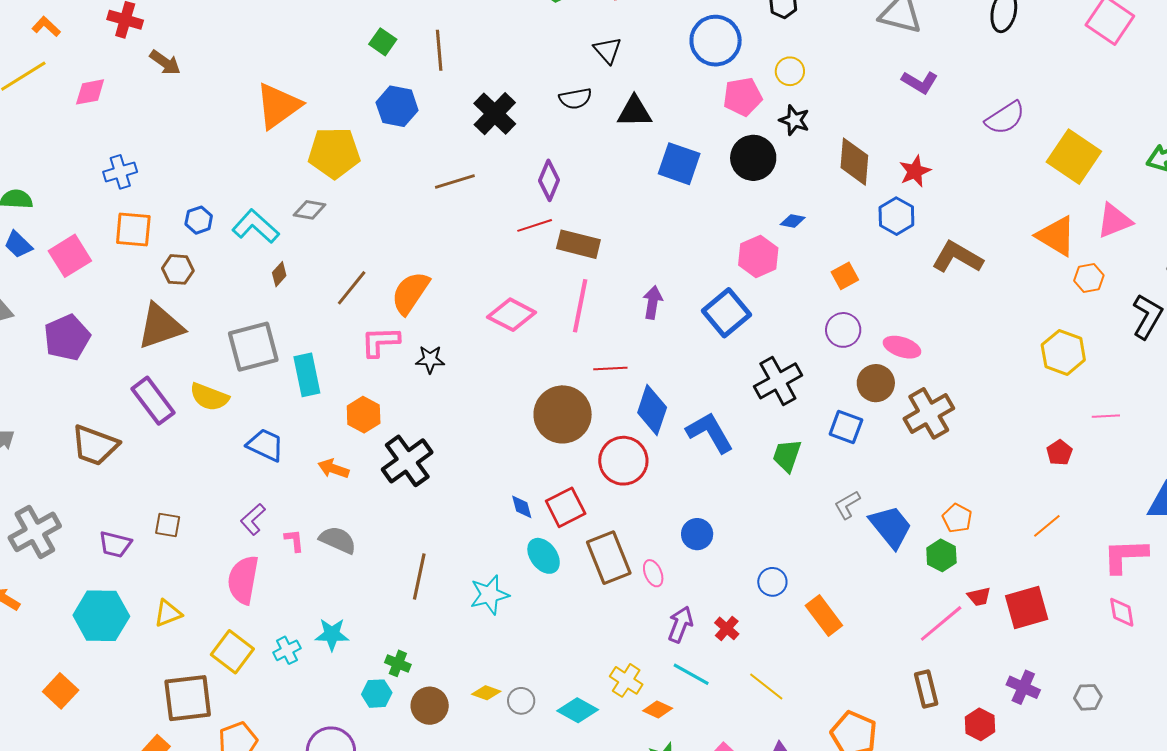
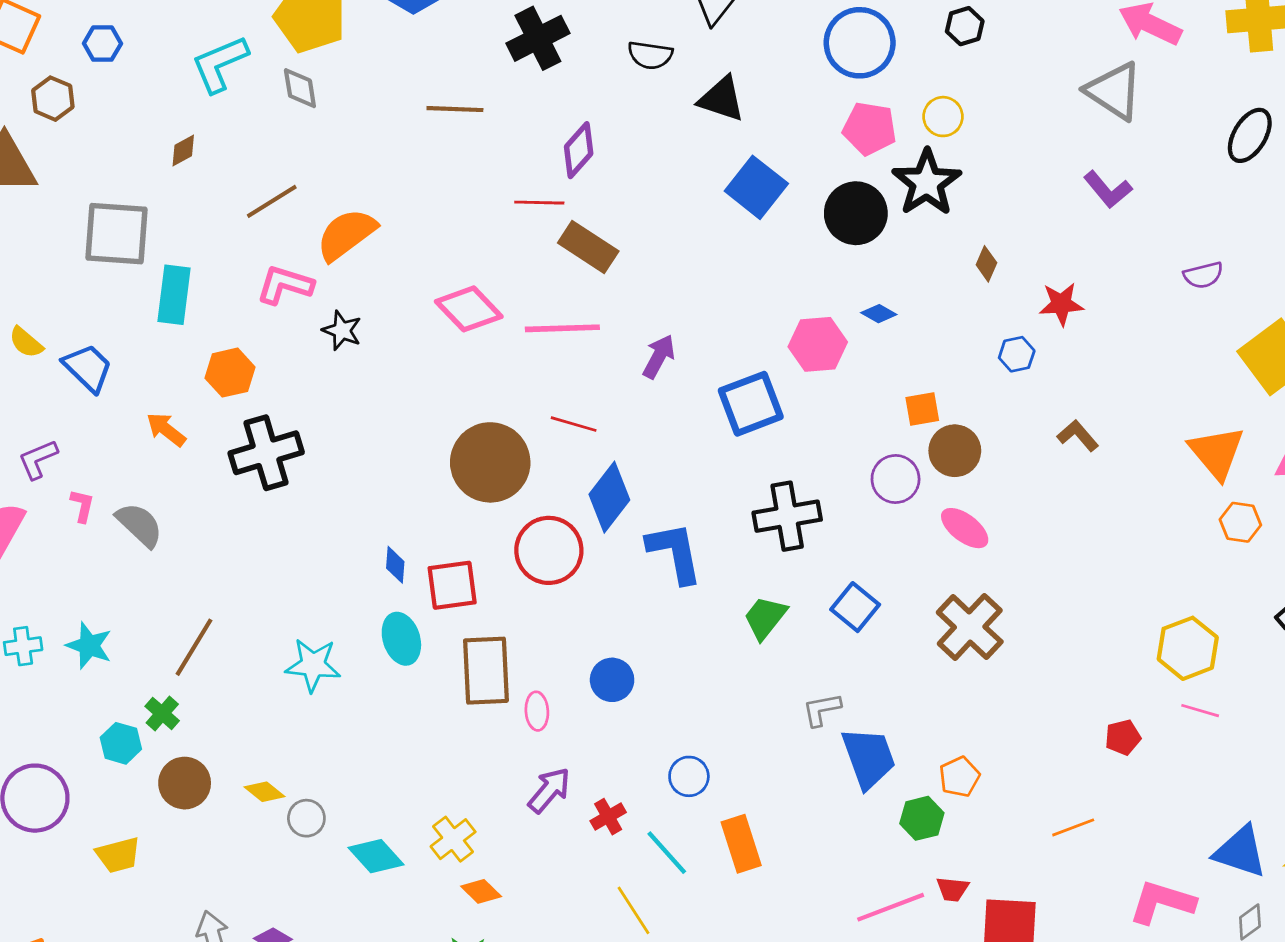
purple semicircle: (1005, 118) -> (1203, 275), size x0.7
black star: (794, 120) -> (927, 183), size x1.6
brown diamond: (854, 162) -> (986, 264), size x0.5
gray diamond: (310, 210) -> (300, 88), moved, turned 52
blue hexagon: (896, 216) -> (1017, 354), size x0.7
cyan L-shape: (256, 226) -> (220, 64), moved, turned -84
brown L-shape: (957, 257) -> (1078, 436), size x0.6
pink line: (580, 306) -> (562, 328), turned 58
yellow hexagon: (1063, 352) -> (1188, 648), moved
brown circle: (876, 383) -> (955, 451), moved
yellow semicircle: (209, 397) -> (26, 342), moved, size x0.7
brown cross: (929, 413) -> (970, 627), turned -36
brown line: (419, 577) -> (194, 647), moved
cyan line: (691, 674) -> (667, 853), moved

